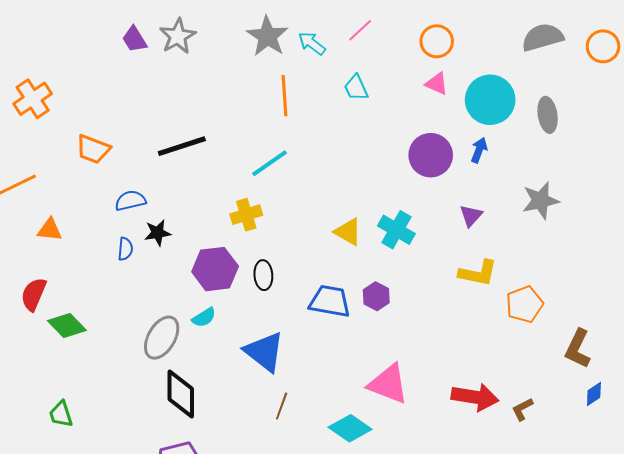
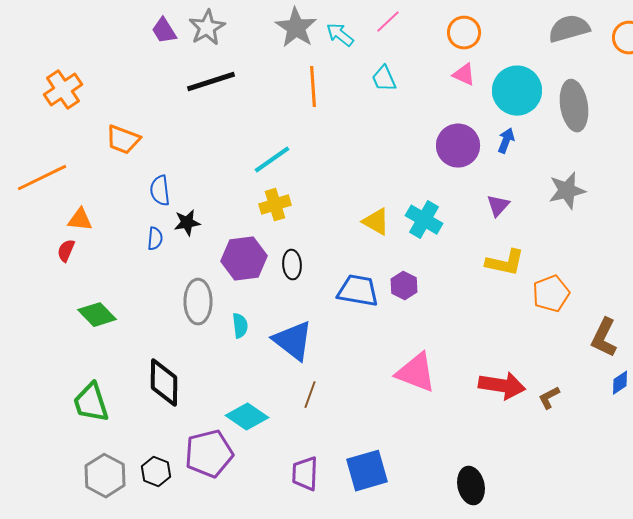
gray ellipse: (548, 115) -> (574, 106), size x1.4
black line: (182, 146) -> (211, 82), moved
cyan line: (269, 163) -> (272, 160), moved
blue semicircle: (130, 201) -> (160, 191), turned -84
red semicircle: (34, 294) -> (66, 251), moved, size x0.7
cyan semicircle: (204, 317) -> (240, 326), moved, turned -65
gray ellipse: (162, 338) -> (198, 302), moved, turned -30
black diamond: (181, 394) -> (164, 383), moved
green trapezoid: (61, 414) -> (91, 403), size x1.5
cyan diamond: (350, 428) -> (247, 417), moved

